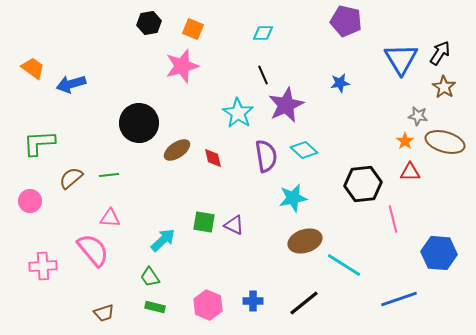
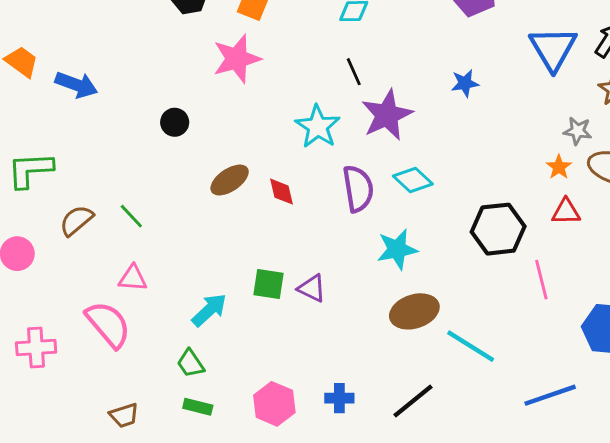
blue arrow: (71, 84) -> (76, 85), turned -144
black circle: (139, 123) -> (175, 122), moved, size x0.5
green line: (109, 175) -> (131, 216), turned 54

